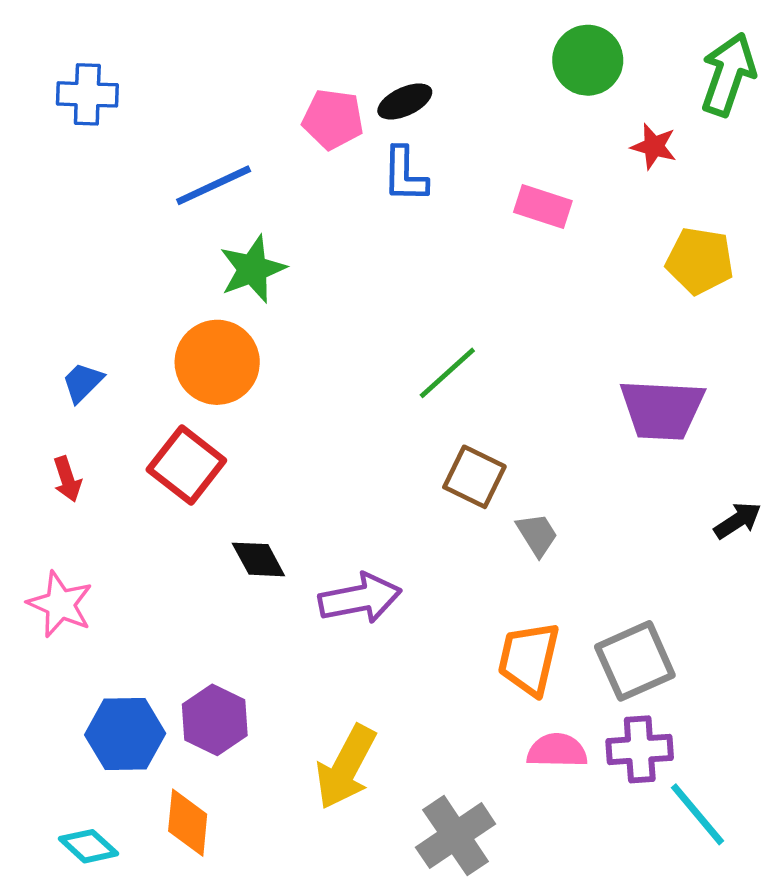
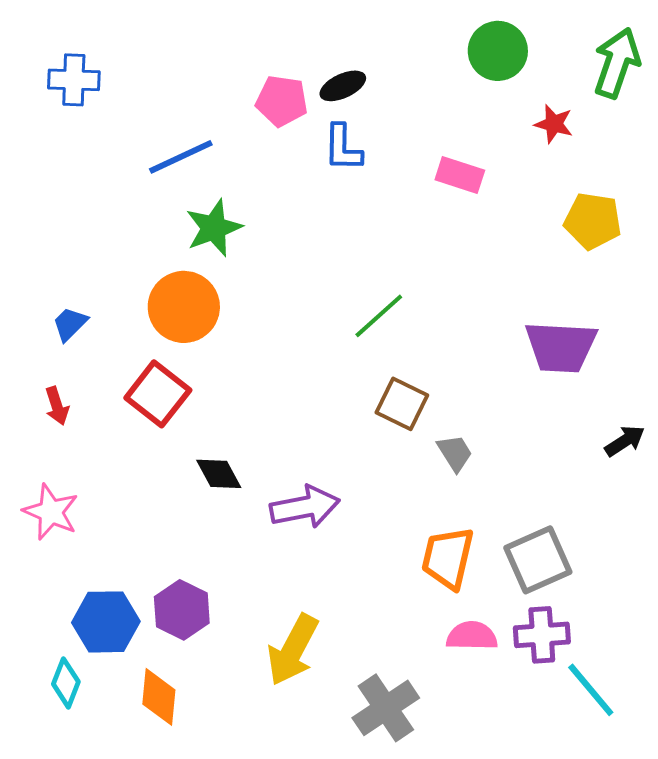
cyan diamond: (89, 846) -> (66, 683), moved, turned 69

